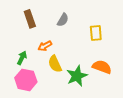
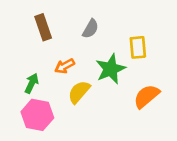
yellow semicircle: (55, 64) -> (79, 92), turned 66
orange semicircle: (102, 67) -> (146, 96), turned -60
green star: (77, 76) -> (111, 69), moved

